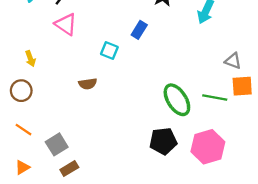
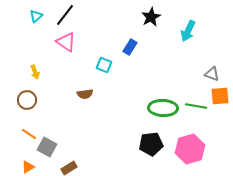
green ellipse: (177, 100) -> (163, 108), turned -56
gray square: (57, 144) -> (47, 147), moved, turned -30

